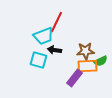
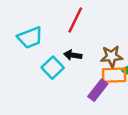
cyan trapezoid: (44, 36) -> (30, 38), moved
cyan square: (39, 60) -> (53, 68), turned 30

